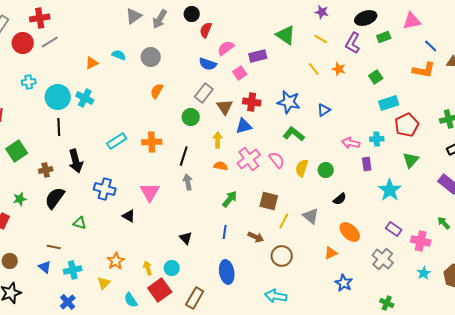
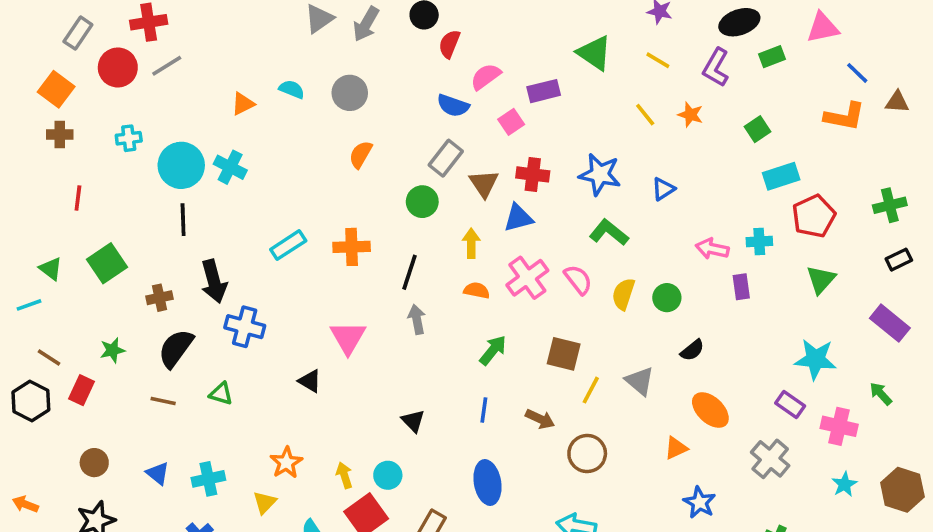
blue cross: (105, 189) -> (245, 327), moved
cyan star: (390, 190) -> (815, 359), moved, turned -30
brown line: (54, 247) -> (163, 401), moved

